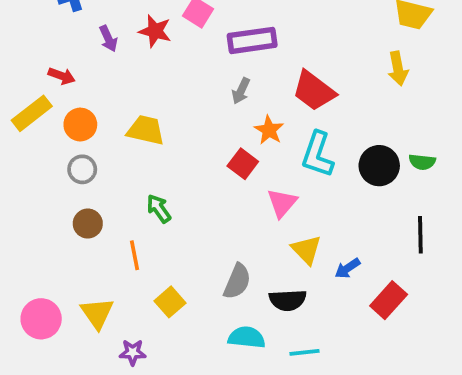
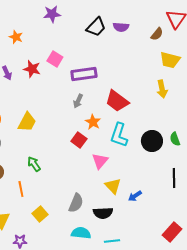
yellow trapezoid: (146, 130) -> (27, 122), turned 105
green semicircle: (422, 162) -> (175, 139), turned 64
red rectangle: (389, 300) -> (172, 232), moved

